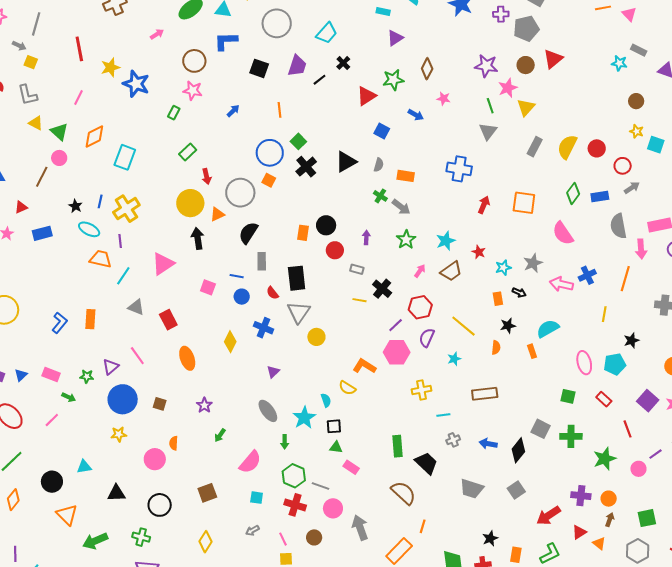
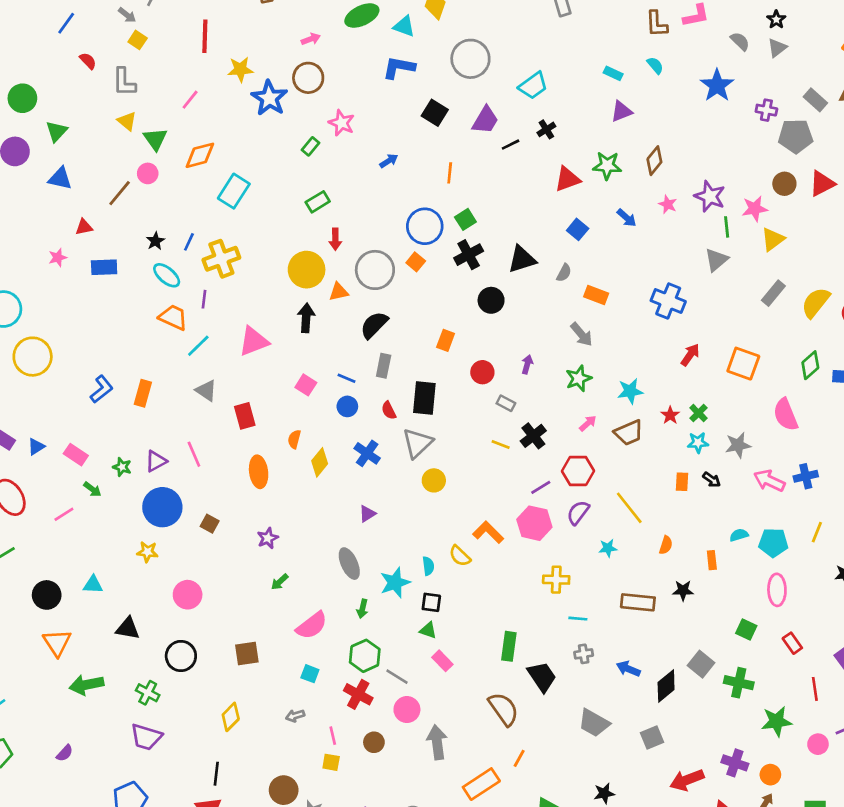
brown circle: (194, 61) -> (308, 78), moved
purple star: (486, 66) -> (710, 196), moved
green cross: (380, 196) -> (698, 413), moved
black circle: (326, 225) -> (491, 300), moved
black star: (508, 326) -> (683, 590), moved
cyan semicircle: (548, 329) -> (739, 535), size x0.6
cyan pentagon: (615, 364) -> (773, 543), moved
orange semicircle: (174, 443) -> (294, 439), moved

